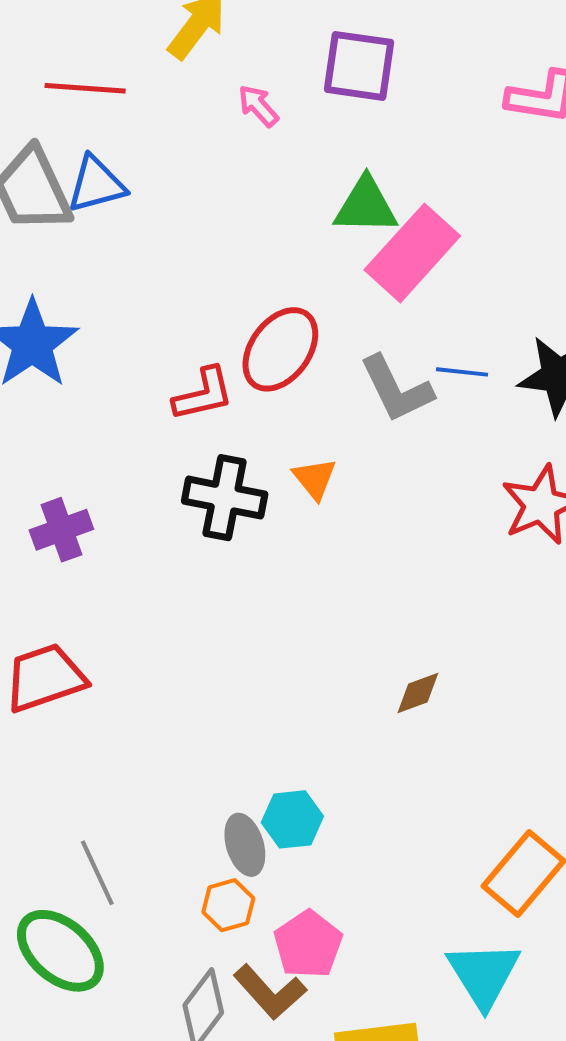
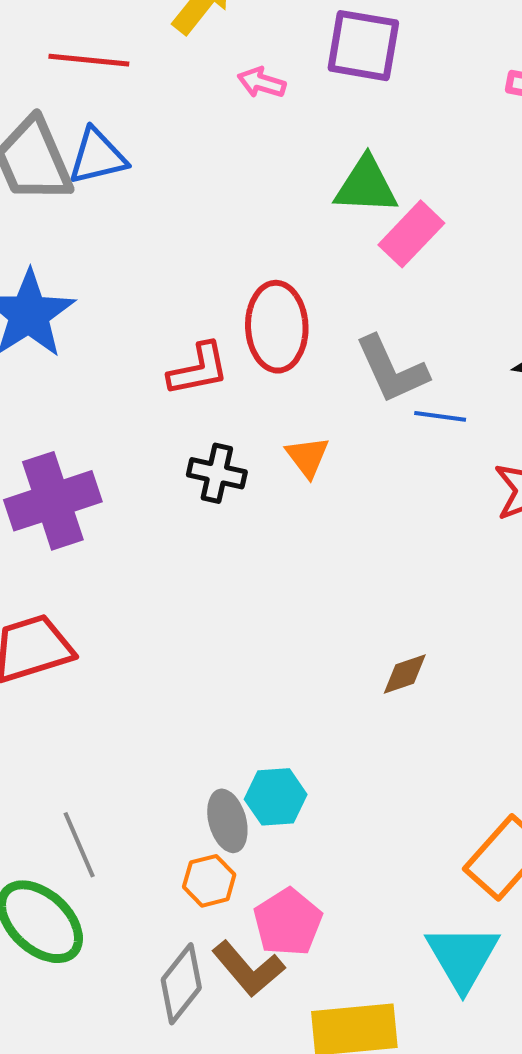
pink arrow: (258, 106) -> (262, 83), turned -33
pink rectangle: (412, 253) -> (411, 234), size x0.7
red ellipse: (280, 349) -> (277, 327), turned -40
blue line: (462, 372) -> (440, 416), moved
black cross: (225, 498) -> (217, 473), size x0.7
purple cross: (61, 530) -> (53, 501), size x1.5

